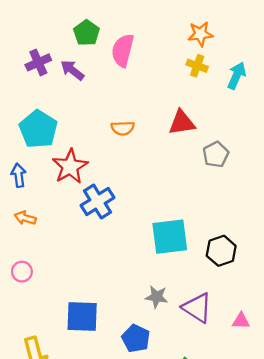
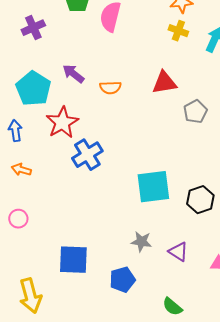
purple arrow: (72, 70) -> (73, 74), moved
purple triangle: (197, 308) -> (178, 252), size x0.7
blue pentagon: (136, 338) -> (122, 280), turned 30

